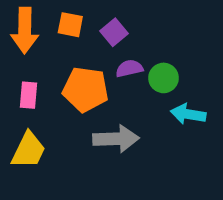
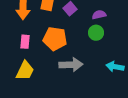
purple semicircle: (129, 68) -> (99, 15), moved
cyan arrow: (188, 114) -> (115, 67), moved

